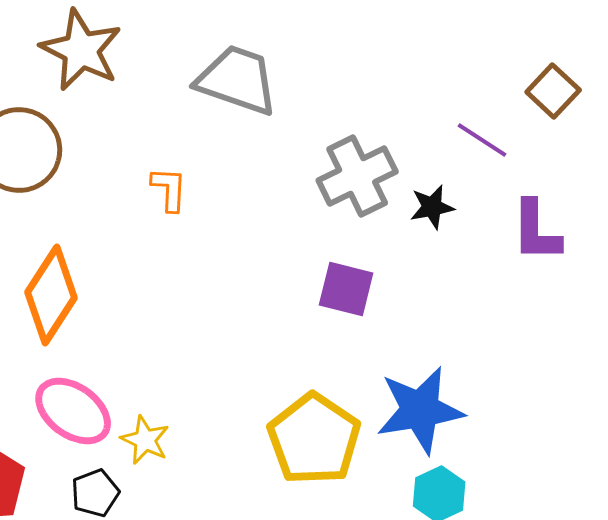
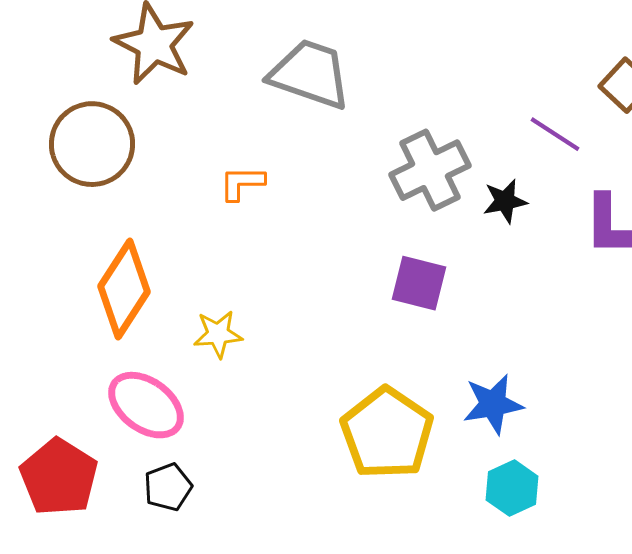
orange L-shape: (169, 189) -> (242, 183), turned -93
blue star: (420, 410) -> (493, 404), size x0.7
yellow star: (145, 440) -> (218, 334), moved, turned -30

